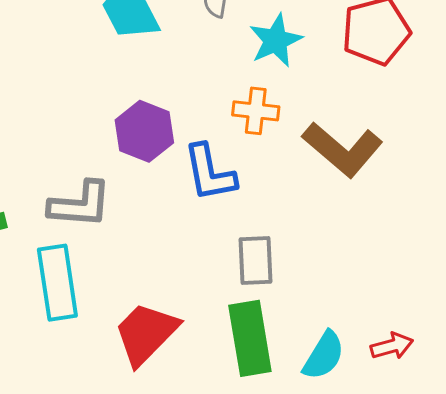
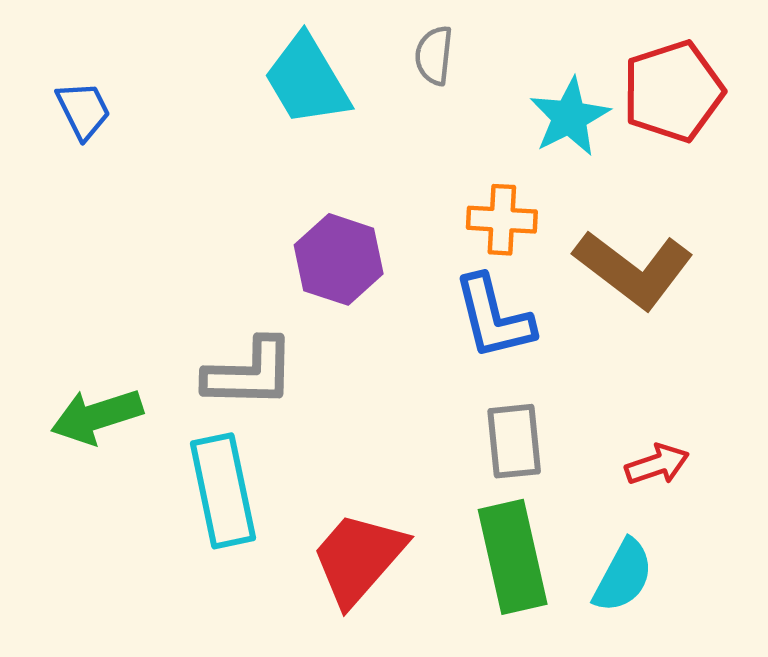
cyan star: (276, 40) -> (570, 117), moved
blue L-shape: (210, 173) -> (494, 317), moved
red arrow: (392, 346) -> (657, 464), moved

